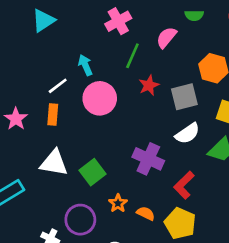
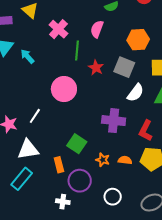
cyan arrow: (85, 65) -> (27, 56), moved
white line: (58, 86) -> (35, 116), moved
gray square: (184, 97) -> (124, 67), turned -35
orange rectangle: (53, 114) -> (59, 165), moved
white triangle: (54, 163) -> (28, 149), moved

